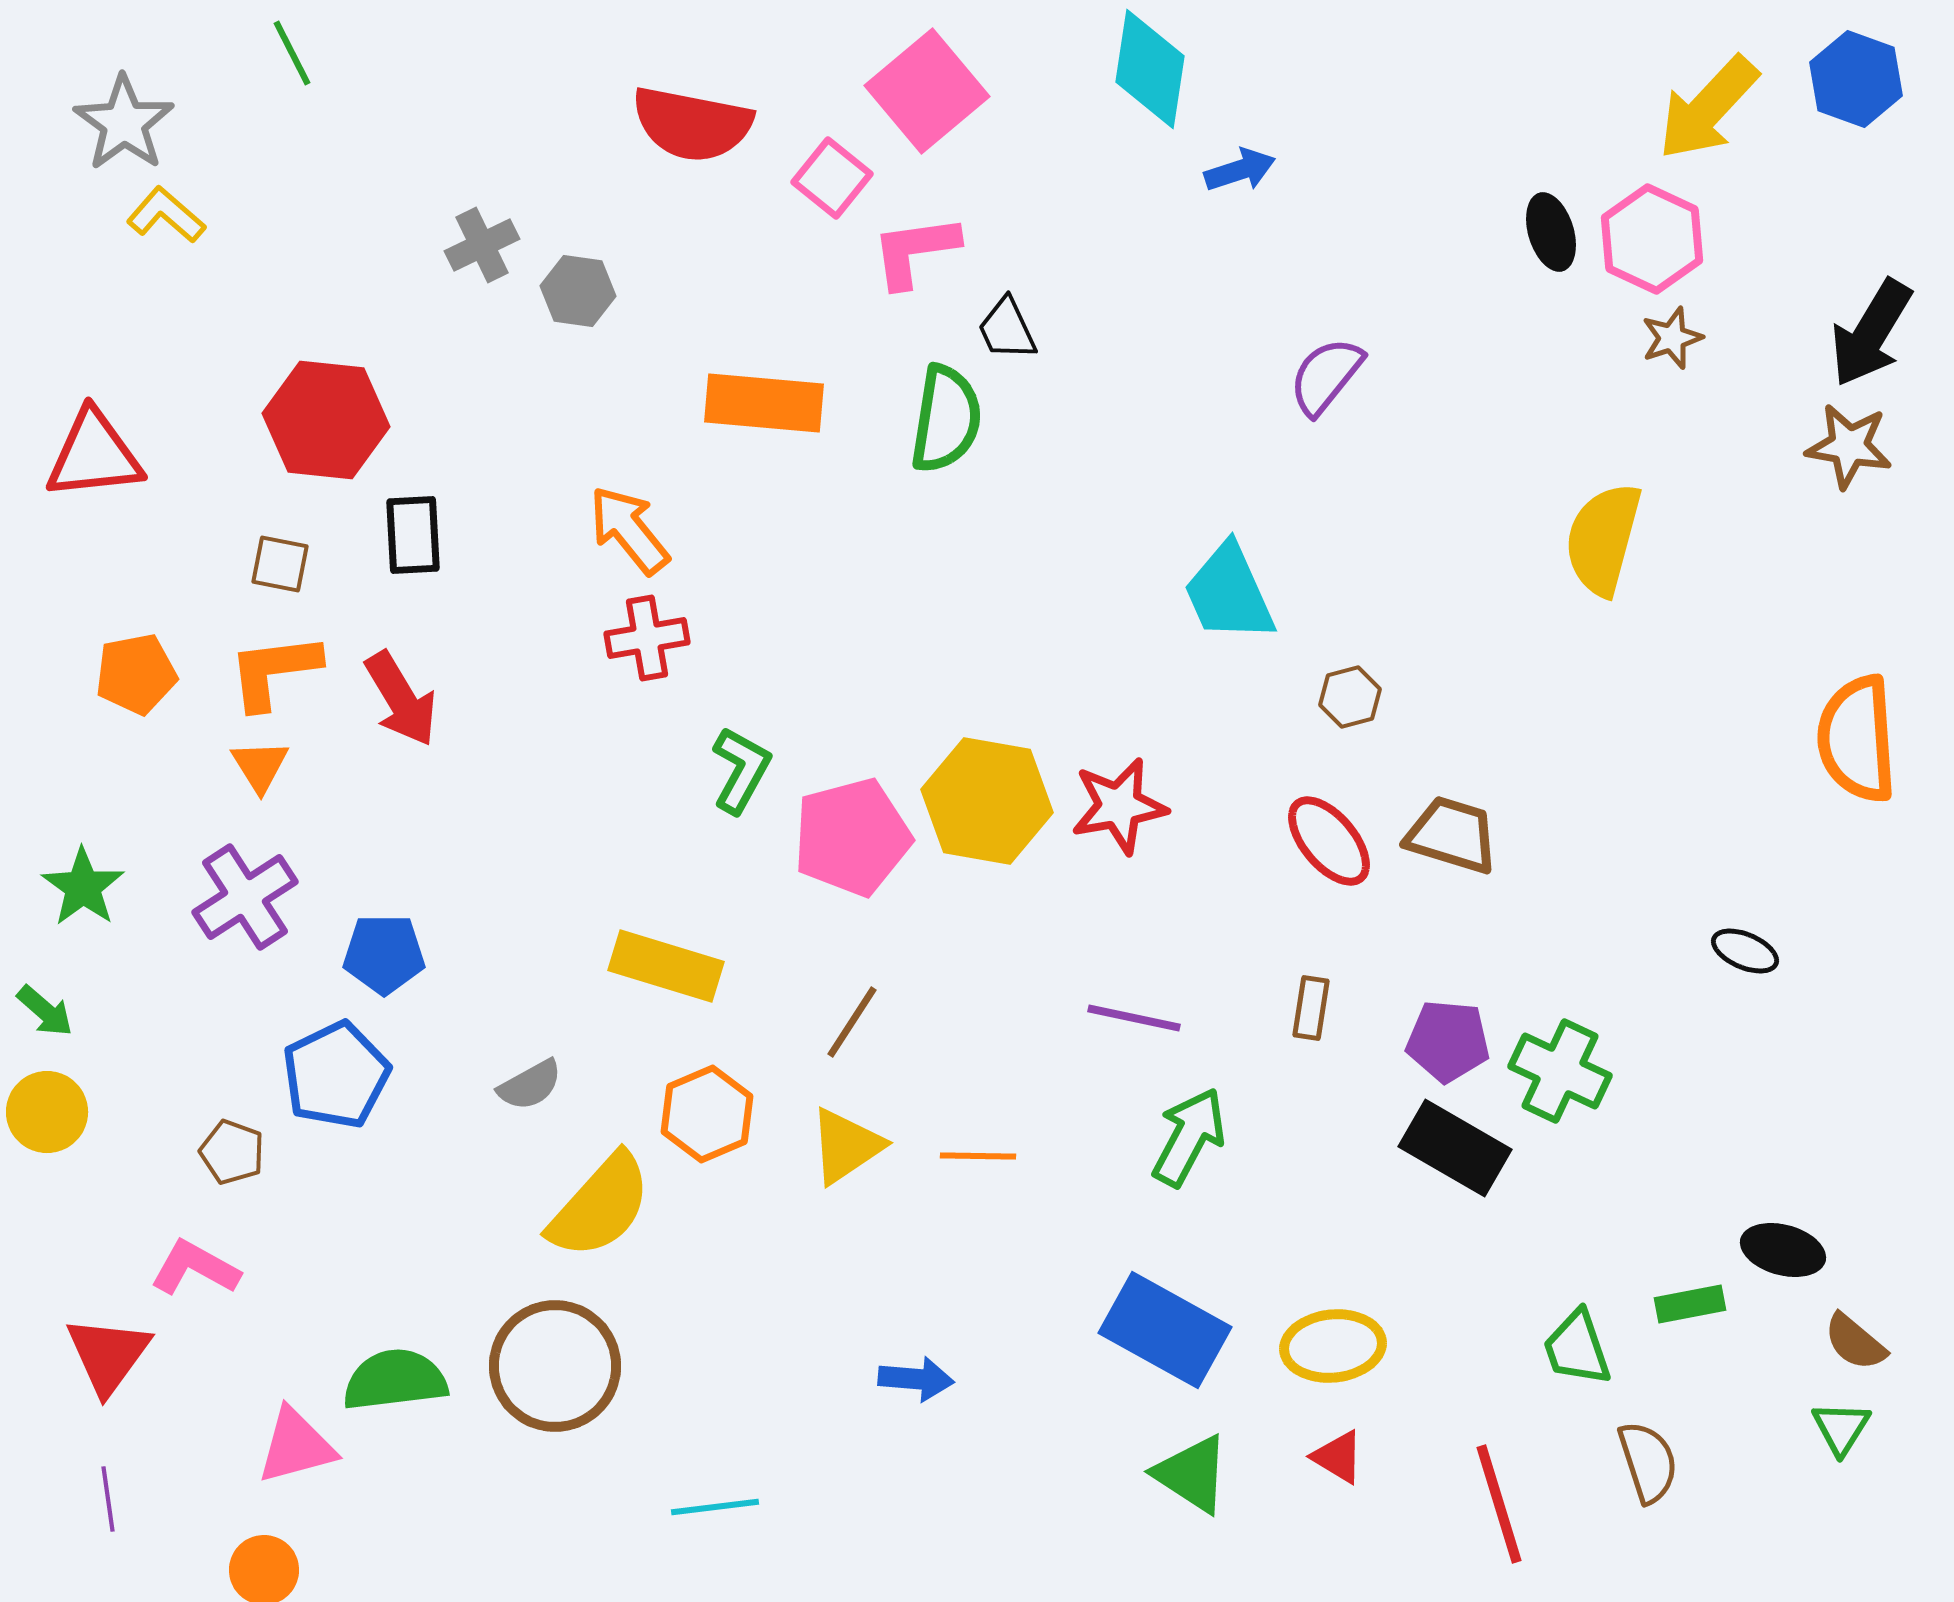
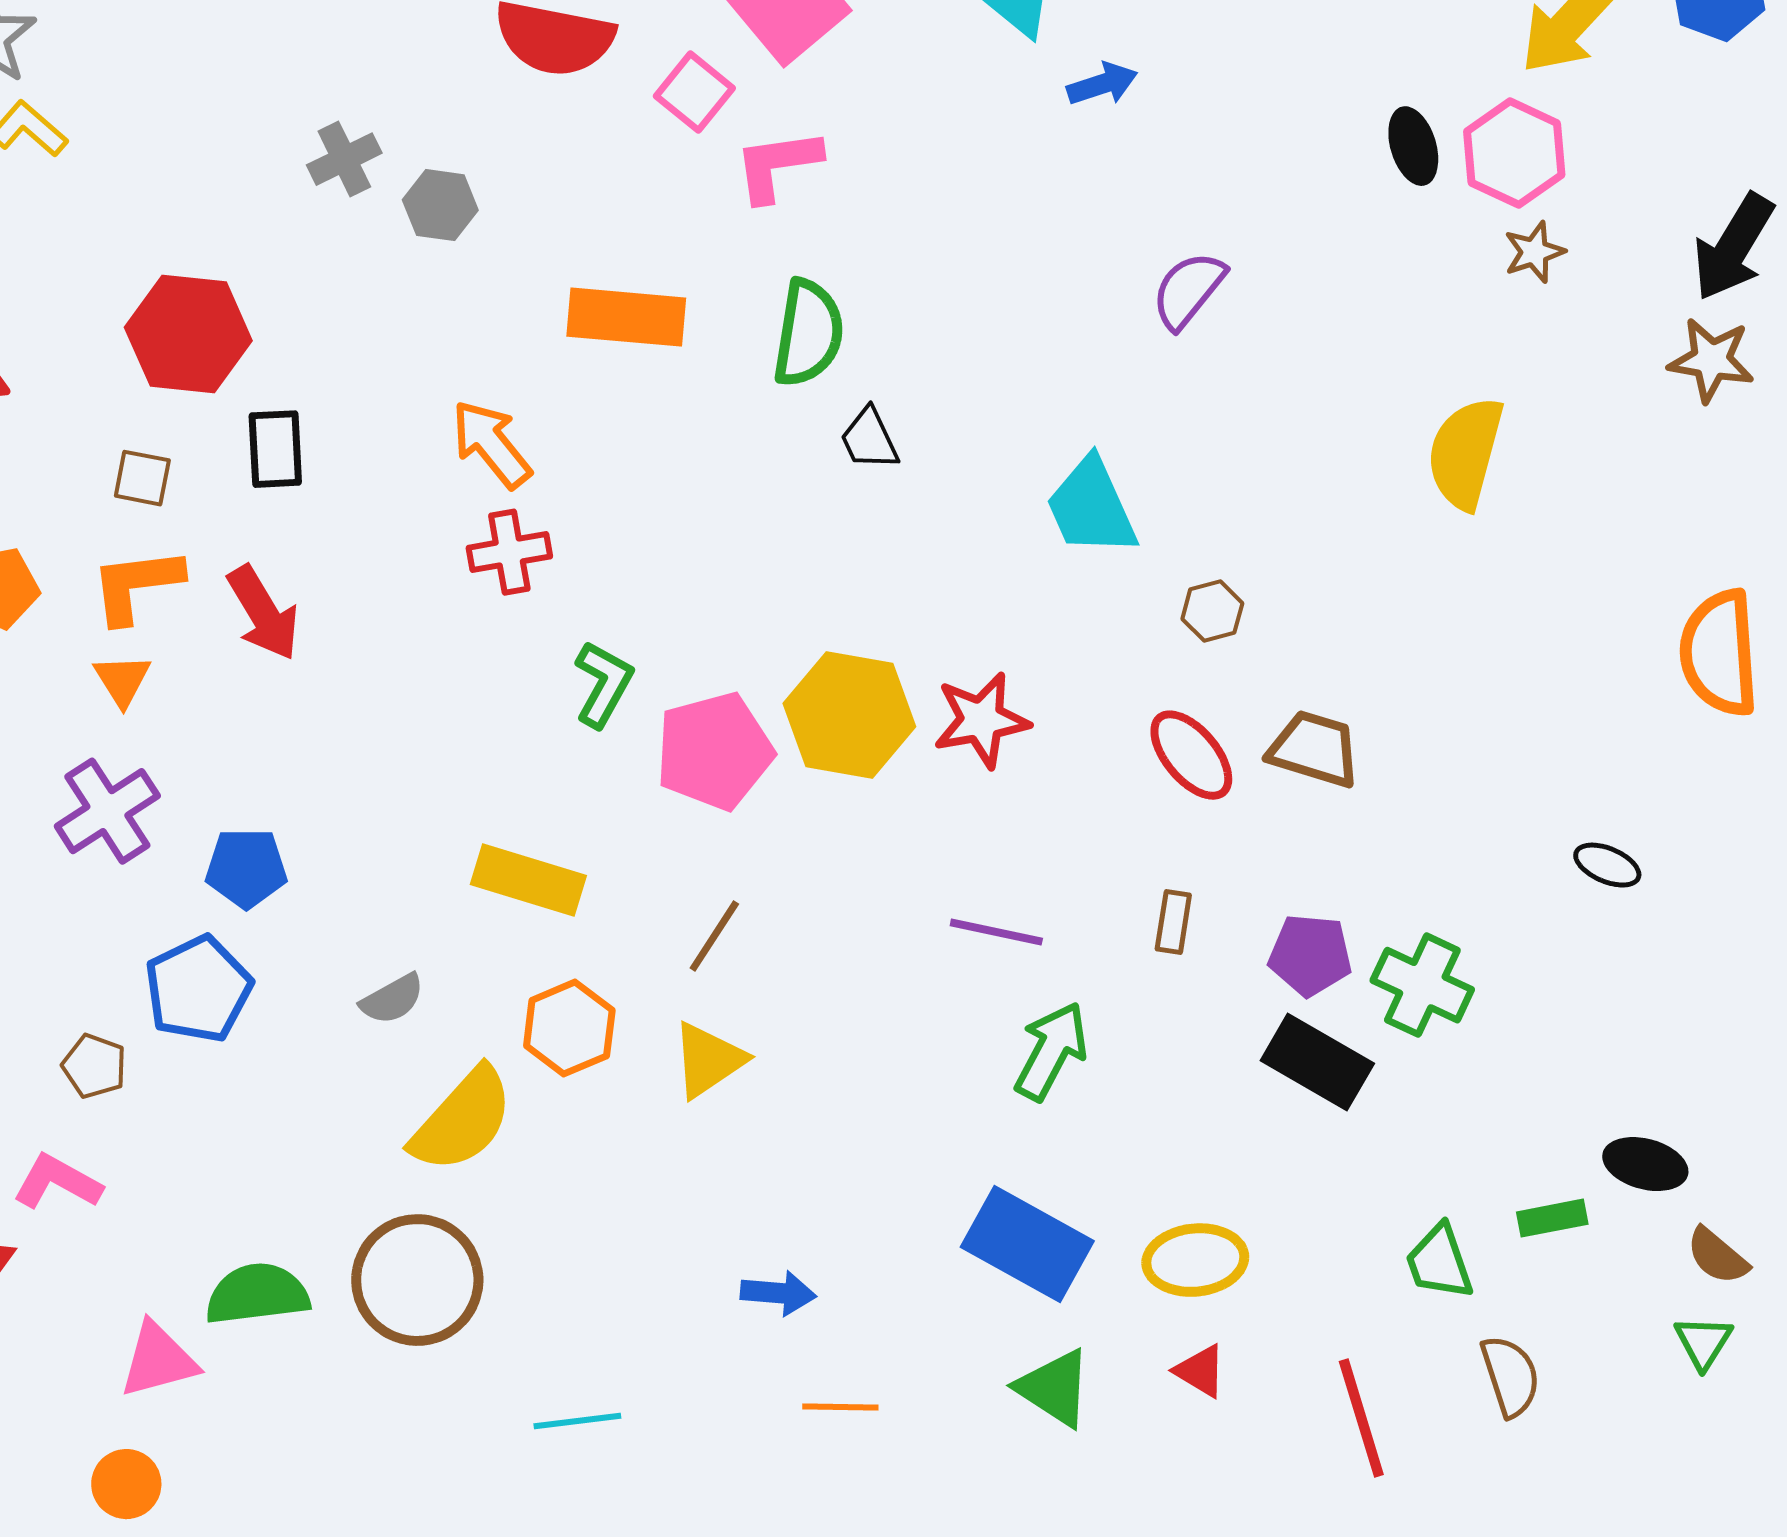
black trapezoid: (1007, 329) -> (869, 439), moved
orange line: (978, 1156) -> (840, 1407), moved

